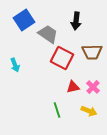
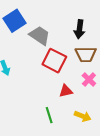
black arrow: (76, 21) -> (79, 29), moved
pink cross: (93, 87) -> (89, 79), moved

